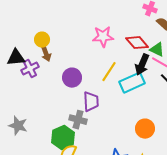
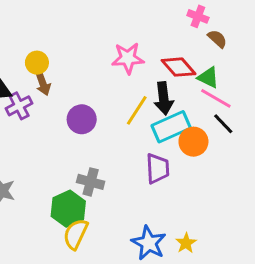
black arrow: (142, 65) -> (164, 98), moved, turned -30
purple trapezoid: (91, 102) -> (158, 168), moved
orange circle: (145, 129) -> (193, 142), moved

